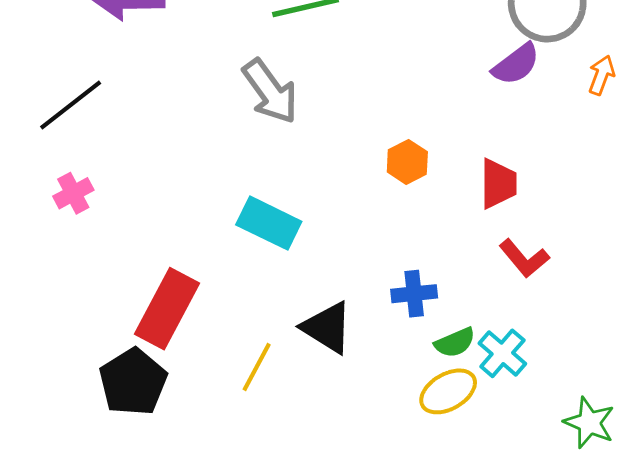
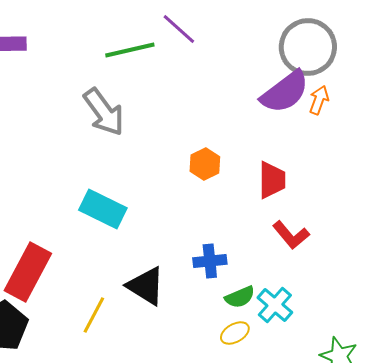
purple semicircle: (516, 64) -> (285, 92), size x1.4
orange arrow: (602, 75) -> (319, 100), moved
yellow ellipse: (448, 391) -> (235, 333), size x0.7

